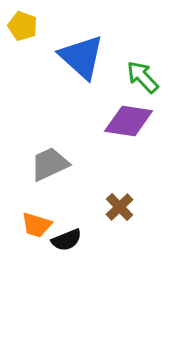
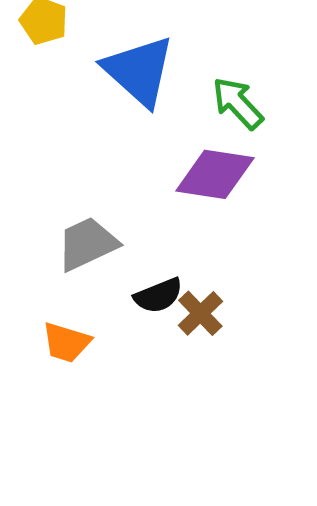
black semicircle: (67, 240) -> (158, 296), moved

